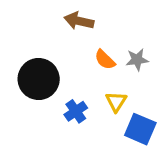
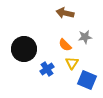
brown arrow: (79, 21) -> (65, 13), moved
orange semicircle: (105, 60) -> (65, 45), moved

